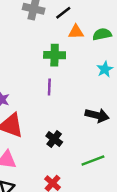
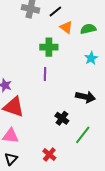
orange triangle: (76, 32) -> (66, 27), turned 40
black cross: (54, 139) -> (62, 118), moved
green line: (93, 160) -> (83, 135), turned -30

